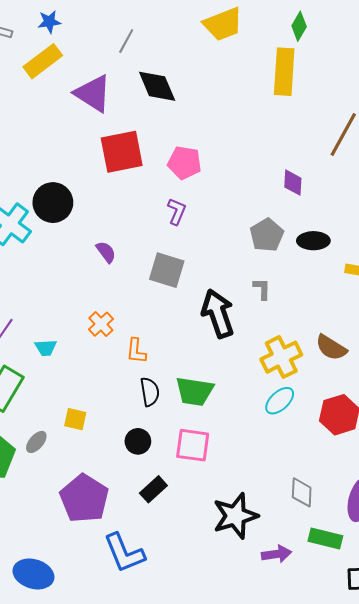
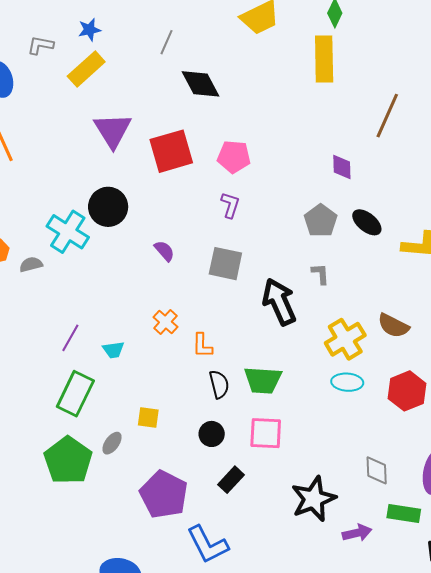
purple triangle: (93, 93) -> (113, 130), moved, turned 30
black ellipse: (313, 241) -> (367, 222), turned 44
cyan ellipse: (280, 401) -> (347, 382), turned 52

